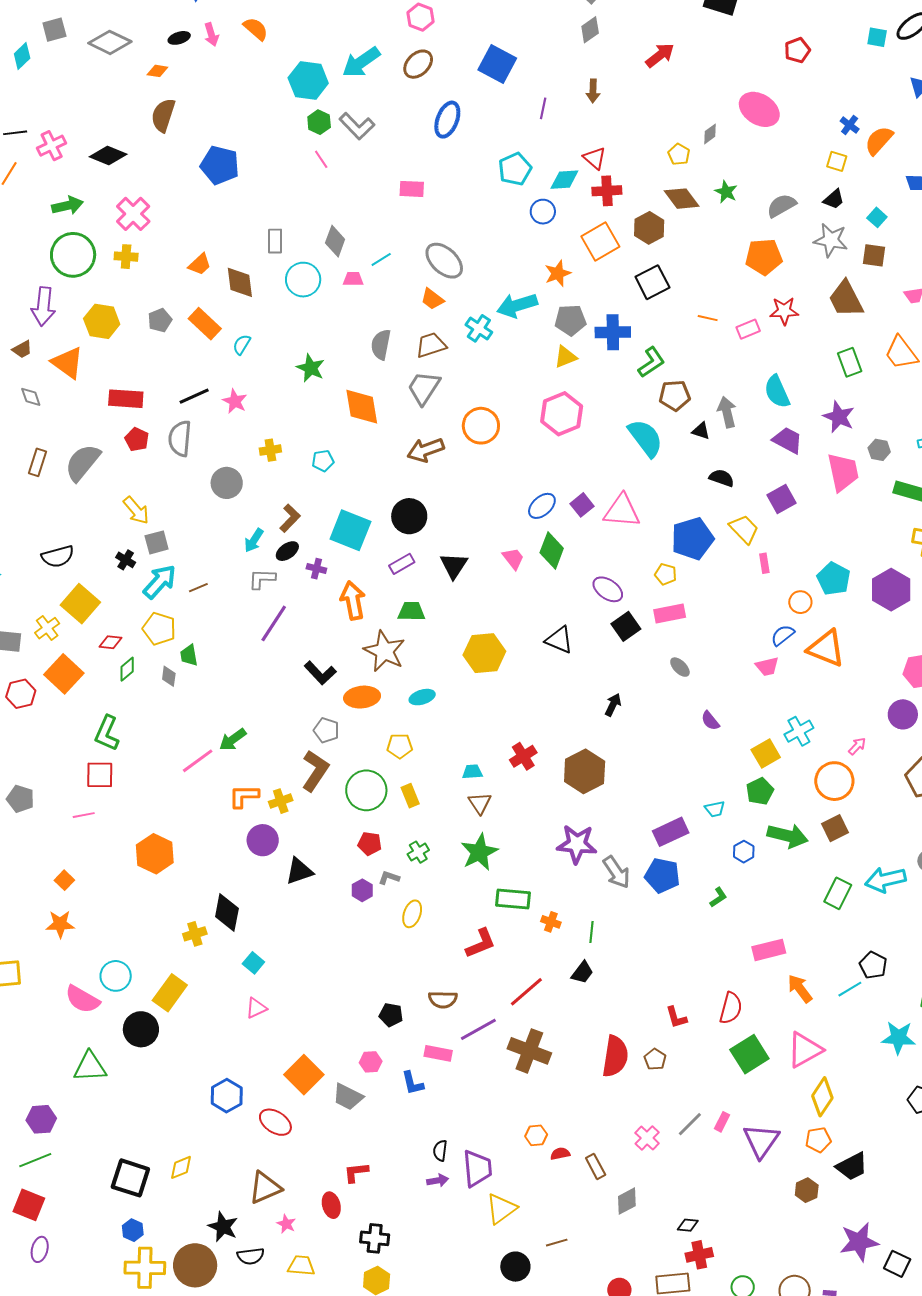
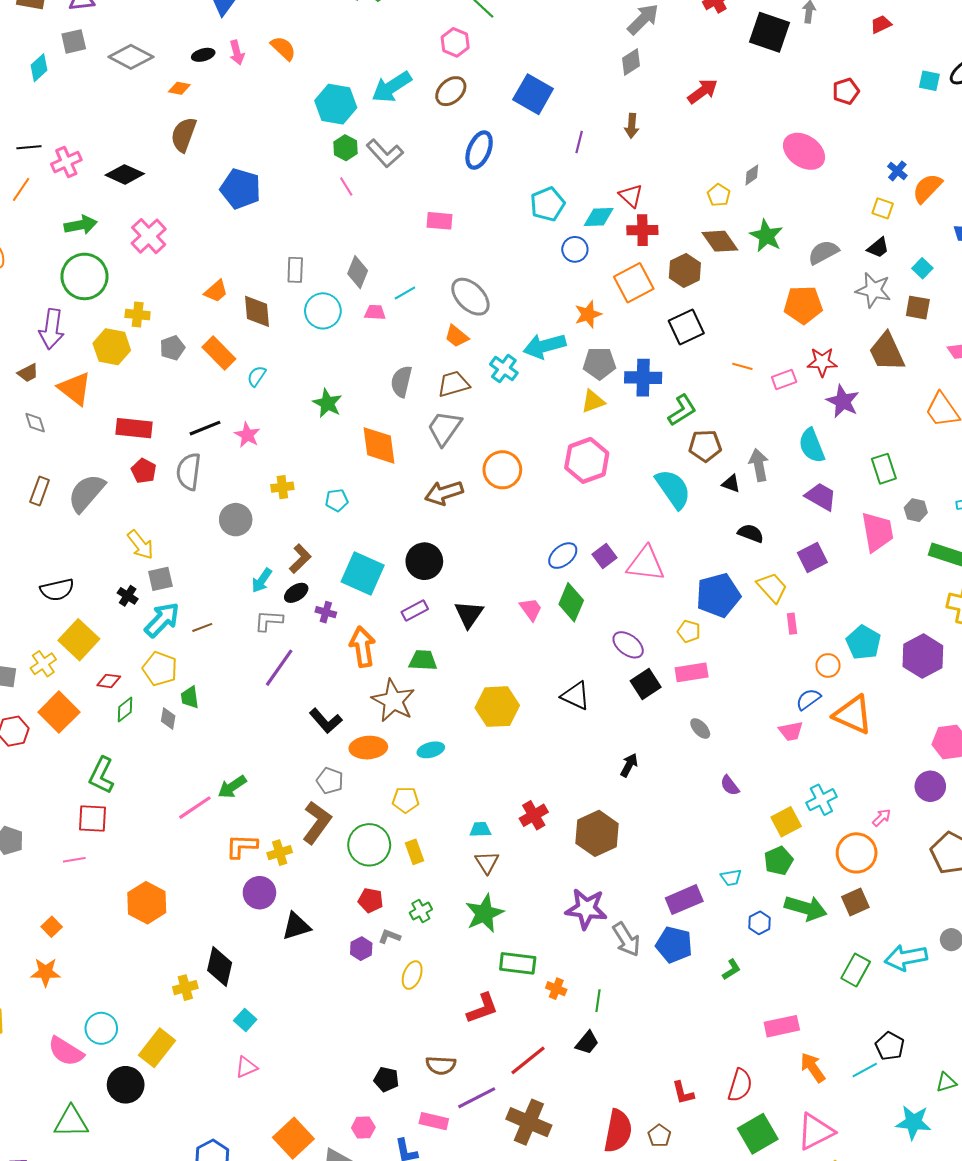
green star: (726, 192) -> (766, 236), size x1.4
yellow cross: (126, 257) -> (138, 315), moved
green rectangle: (850, 362) -> (884, 469), moved
purple star: (839, 417) -> (843, 401), moved

